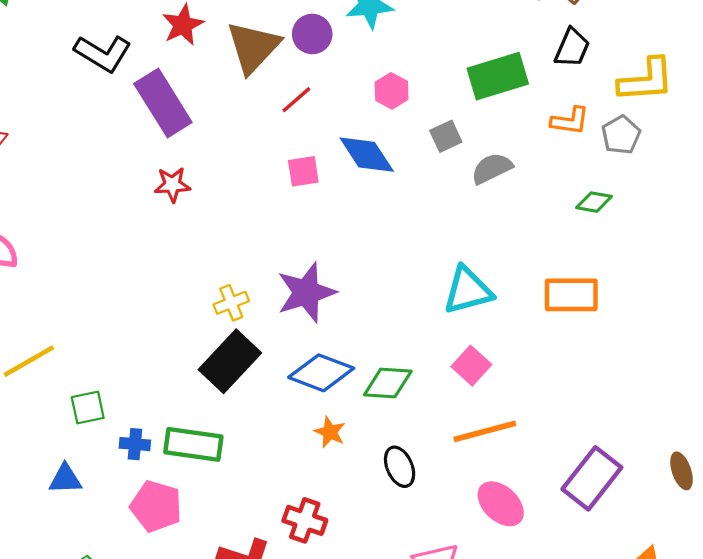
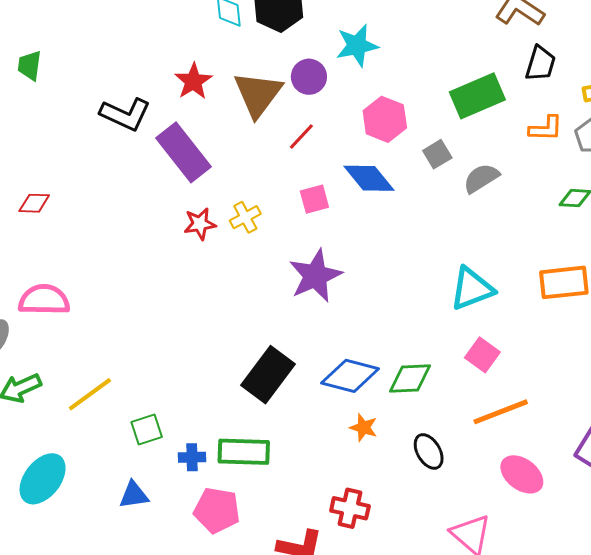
pink hexagon: (392, 91) -> (385, 119), size x1.4
purple star: (306, 292) -> (315, 276), moved
yellow cross: (231, 303) -> (245, 217), moved

